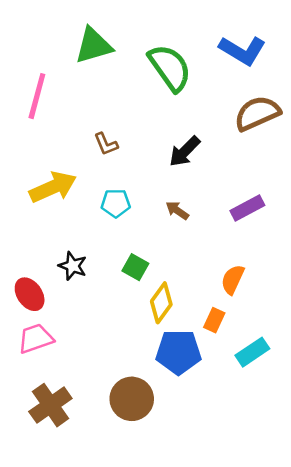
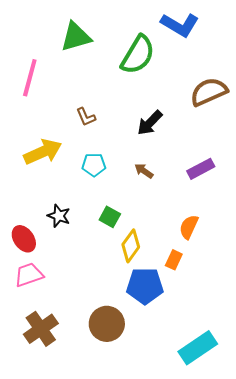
blue L-shape: (243, 50) -> (180, 25), moved
green semicircle: (170, 68) -> (138, 55), turned 66
cyan rectangle: (252, 352) -> (198, 348), moved, size x1.4

